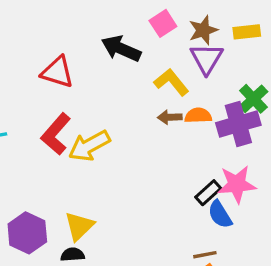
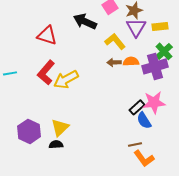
yellow rectangle: (247, 32) -> (160, 26), moved

